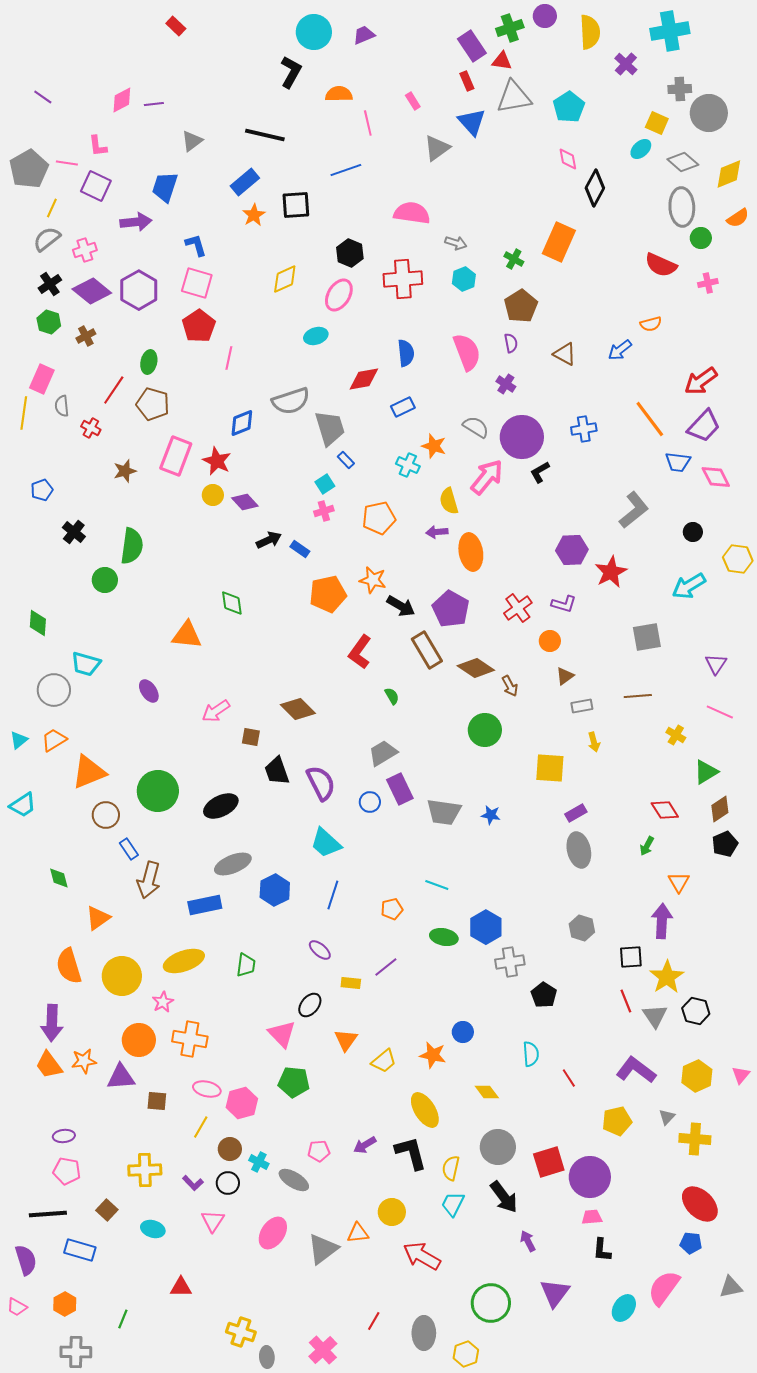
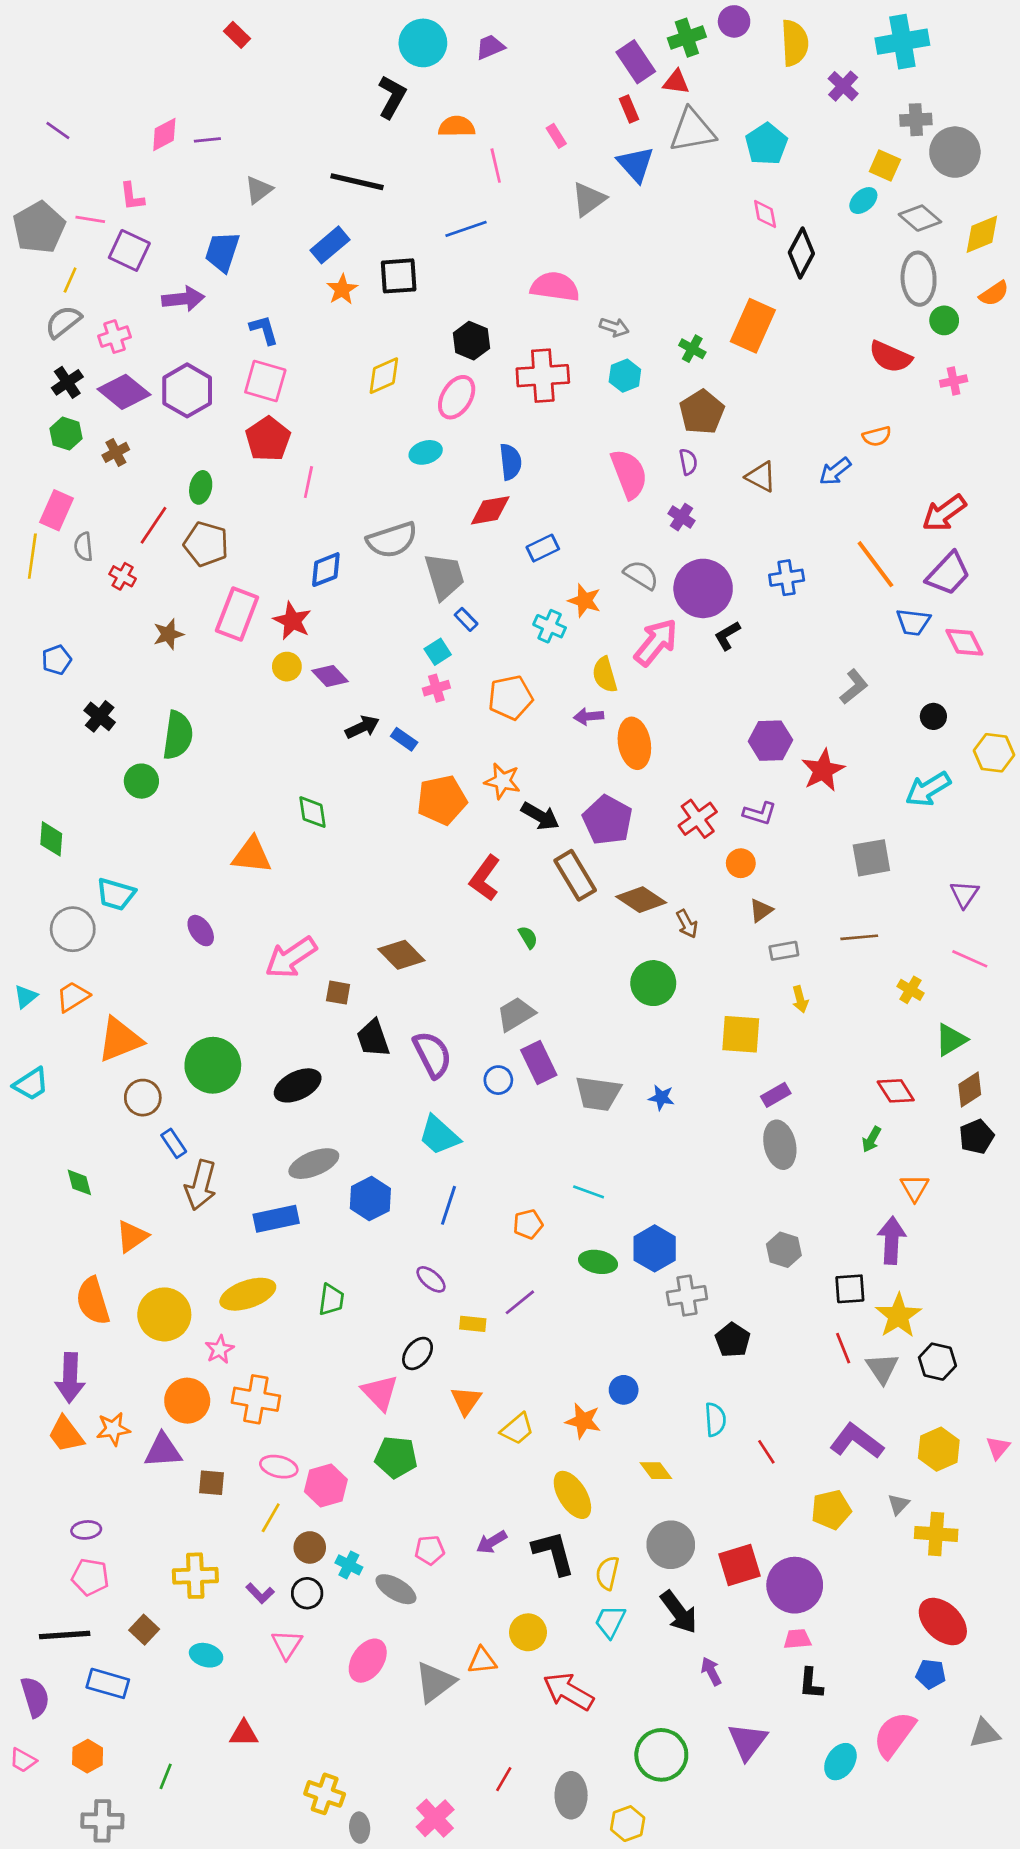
blue semicircle: (406, 353) -> (510, 462), moved
gray L-shape: (634, 510) -> (854, 687), size x0.7
pink arrow: (216, 711) -> (291, 957), size x1.4

